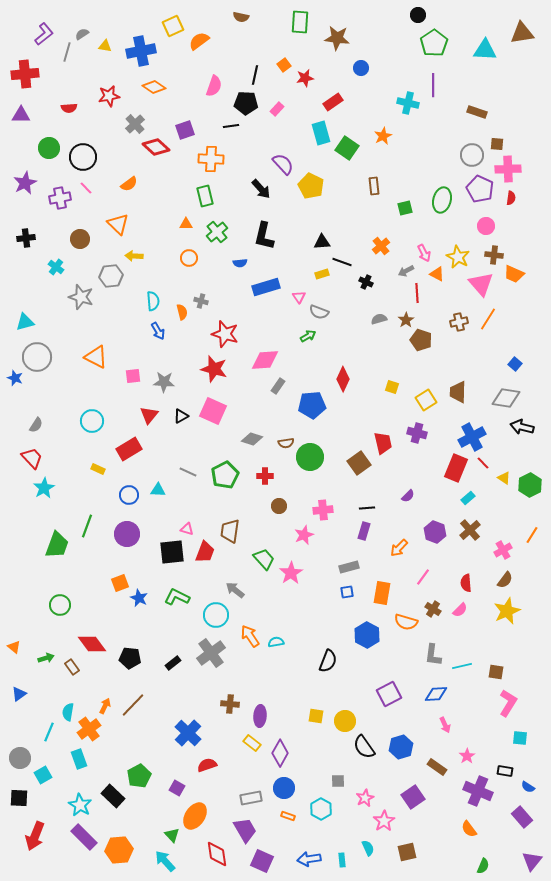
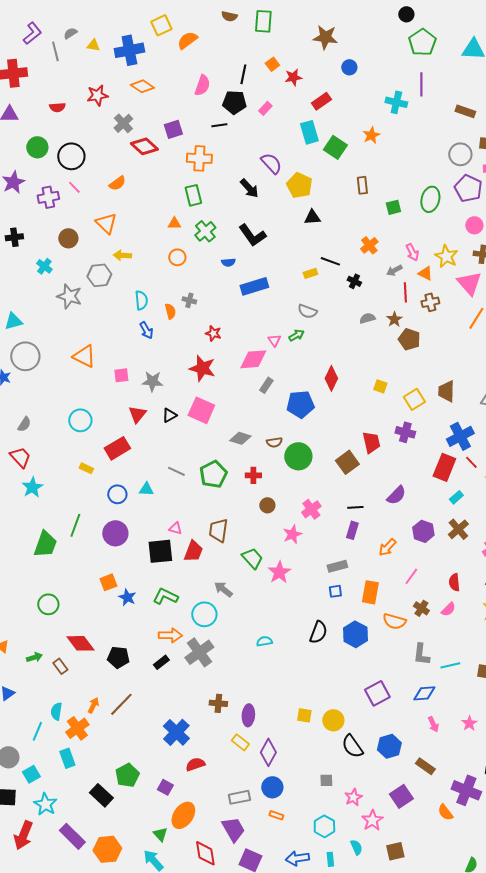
green rectangle: (300, 22) -> (263, 21), moved
gray line: (67, 52) -> (55, 51), turned -30
black L-shape: (264, 236) -> (252, 235), turned -48
black triangle: (322, 242) -> (312, 217), moved
pink triangle: (299, 297) -> (274, 340), moved
brown cross: (459, 322) -> (430, 302), moved
red star: (225, 334) -> (213, 333), size x0.6
purple semicircle: (408, 496) -> (396, 495), size x1.5
pink cross: (323, 510) -> (311, 509), turned -30
orange arrow: (250, 636) -> (170, 635), moved, turned 125
black semicircle: (328, 661) -> (318, 632), moved
pink star: (467, 756) -> (469, 723), moved
cyan star: (80, 805) -> (45, 804), moved
cyan hexagon: (321, 809) -> (324, 826), moved
orange semicircle: (469, 829) -> (445, 812), moved

